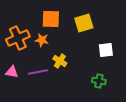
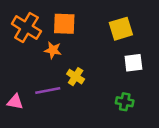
yellow square: (84, 23) -> (121, 29), moved
orange cross: (18, 38) -> (26, 27), moved, turned -35
pink triangle: (12, 72) -> (15, 102), moved

